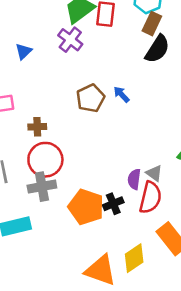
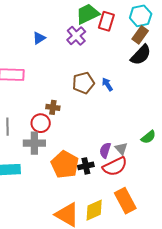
brown cross: (37, 127) -> (53, 107), moved
red circle: (45, 160) -> (41, 123), size x0.7
red semicircle: (150, 198) -> (115, 166), turned 40

